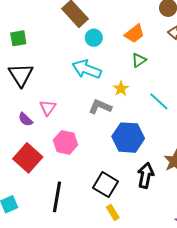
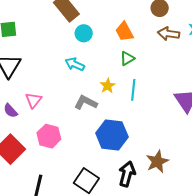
orange trapezoid: (134, 34) -> (124, 32), turned 95
cyan arrow: (87, 69) -> (75, 64), size x0.7
cyan line: (159, 101) -> (133, 90), moved, turned 50

